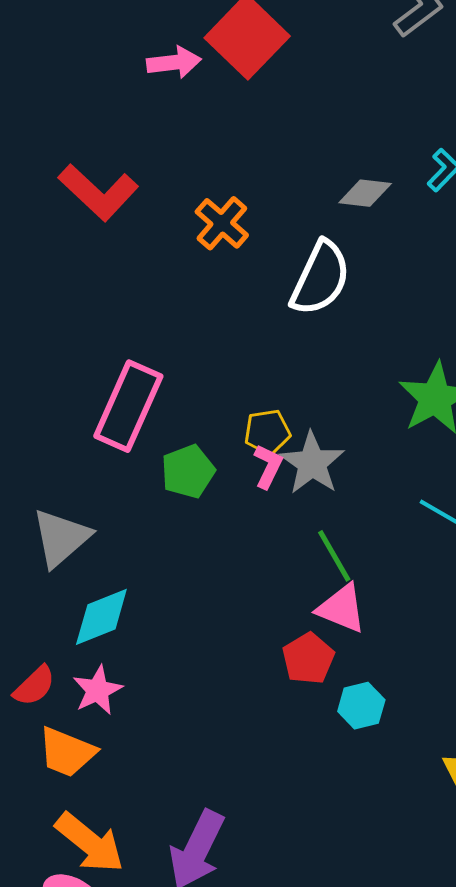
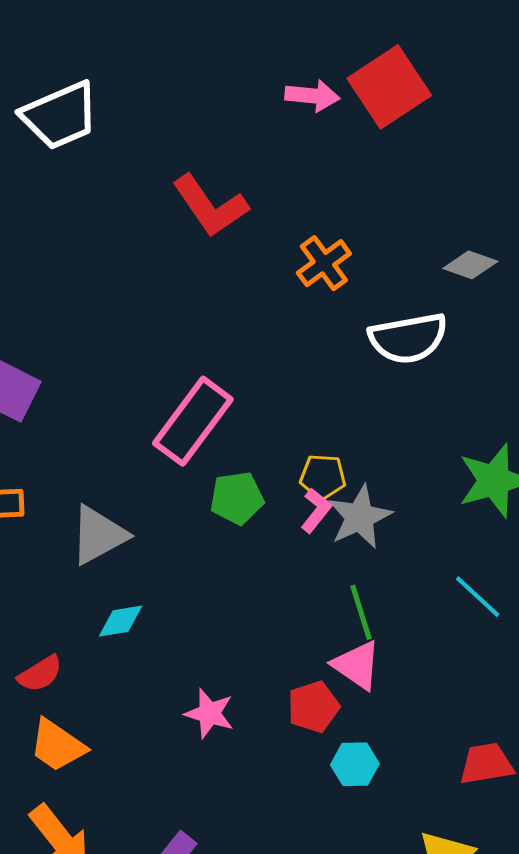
white semicircle: (320, 278) -> (408, 338), turned 42
cyan diamond: (101, 617) -> (121, 621), size x0.7
pink star: (98, 690) -> (209, 713), moved, turned 30

